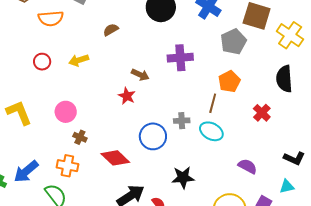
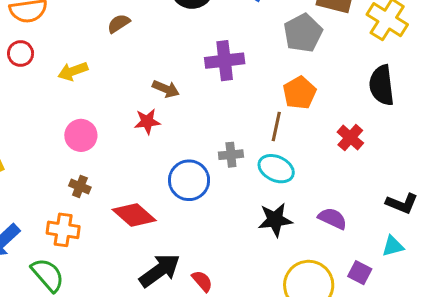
red circle: (42, 62) -> (21, 54), moved
red star: (127, 96) -> (147, 121), turned -30
pink circle: (66, 112) -> (81, 135), moved
black star: (183, 178) -> (275, 220), moved

